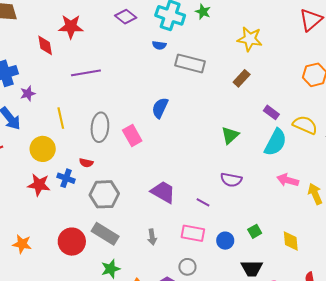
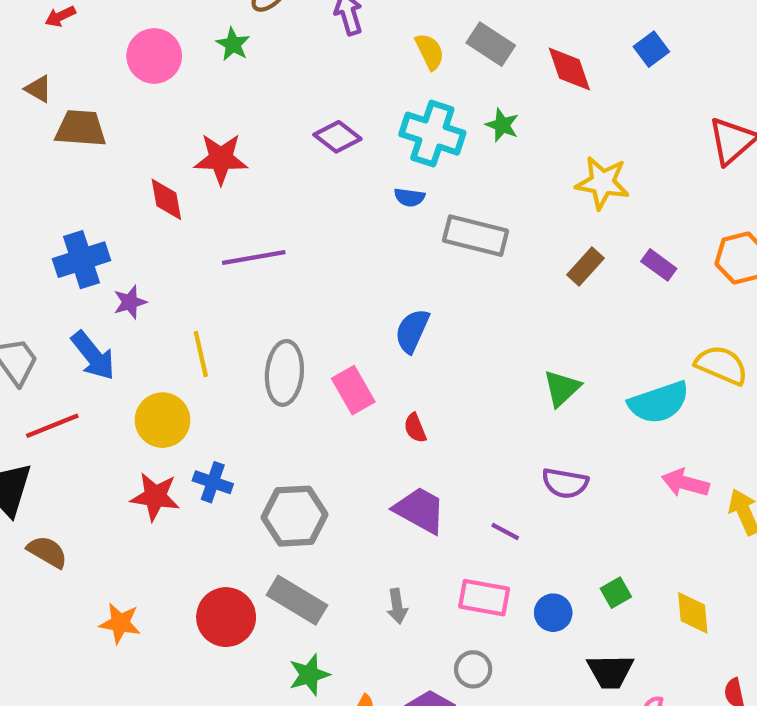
purple rectangle: (271, 112) -> (659, 265), moved
cyan semicircle: (276, 142) -> (659, 402), turned 44
red semicircle: (86, 163) -> (415, 428), moved, turned 56

